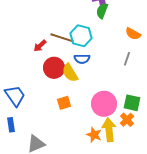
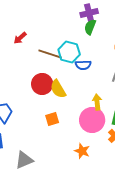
red arrow: (40, 46) -> (20, 38), moved
blue semicircle: (82, 59) -> (83, 65), moved
yellow arrow: (109, 130) -> (97, 102), moved, size x0.7

